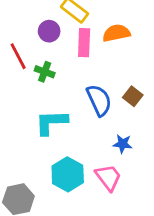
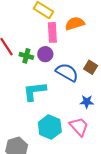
purple circle: (49, 31) -> (45, 54), moved
blue semicircle: (99, 100) -> (67, 72), turned -30

